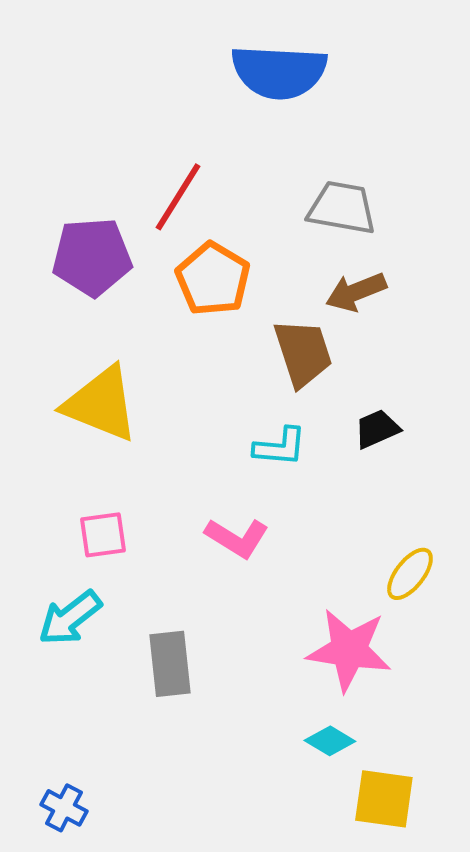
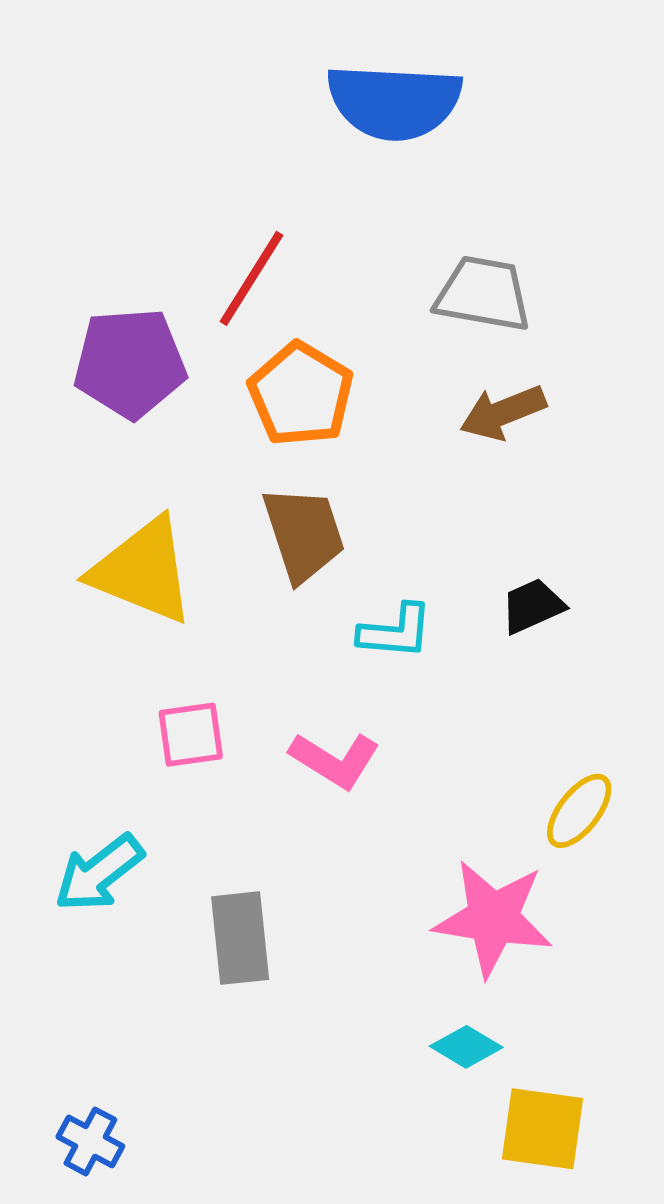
brown trapezoid: (303, 353) -> (304, 534), moved
pink square: (103, 535) -> (191, 735), moved

